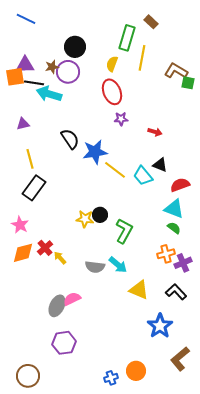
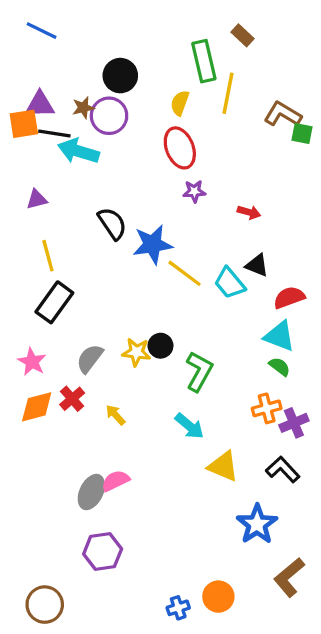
green rectangle: (127, 38) -> (204, 61), turned -30
yellow arrow: (60, 258) -> (115, 415), moved
gray semicircle: (95, 267) -> (90, 359), moved, turned 120

